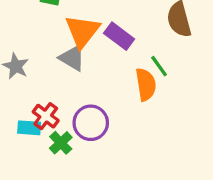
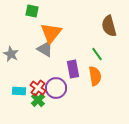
purple rectangle: (119, 36) -> (73, 69), moved, turned 42
orange semicircle: (146, 84) -> (95, 76), moved
red cross: (46, 116) -> (38, 88), moved

